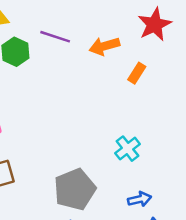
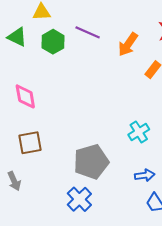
orange arrow: (104, 46) -> (128, 44), turned -45

